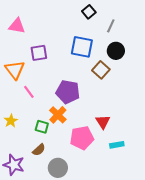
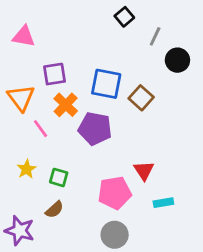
blue square: (82, 47) -> (106, 84), moved
black circle: (116, 51) -> (177, 60), moved
orange cross: (58, 115) -> (66, 105), moved
yellow star: (11, 121) -> (27, 169), moved
gray circle: (58, 168) -> (115, 235), moved

